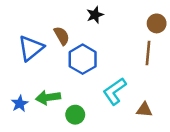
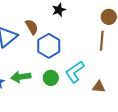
green circle: (75, 115) -> (51, 78), moved

